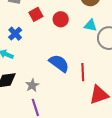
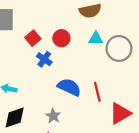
blue cross: (15, 34) -> (44, 59), moved
gray star: (32, 85) -> (53, 116), moved

